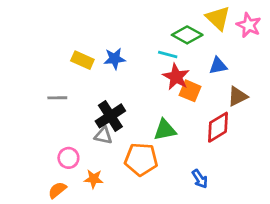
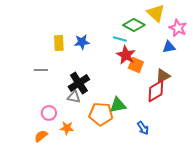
pink star: (249, 25) -> (178, 28), moved
yellow rectangle: (82, 60) -> (59, 43), turned 63
blue triangle: (218, 66) -> (169, 47), moved
brown triangle: (238, 96) -> (163, 76), moved
green triangle: (165, 130) -> (118, 105), moved

